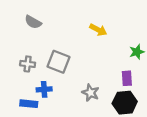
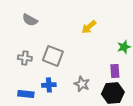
yellow arrow: (98, 30) -> (89, 27), turned 112
blue cross: (44, 89) -> (49, 85), moved

